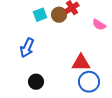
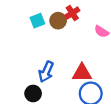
blue arrow: (27, 48) -> (46, 72), moved

